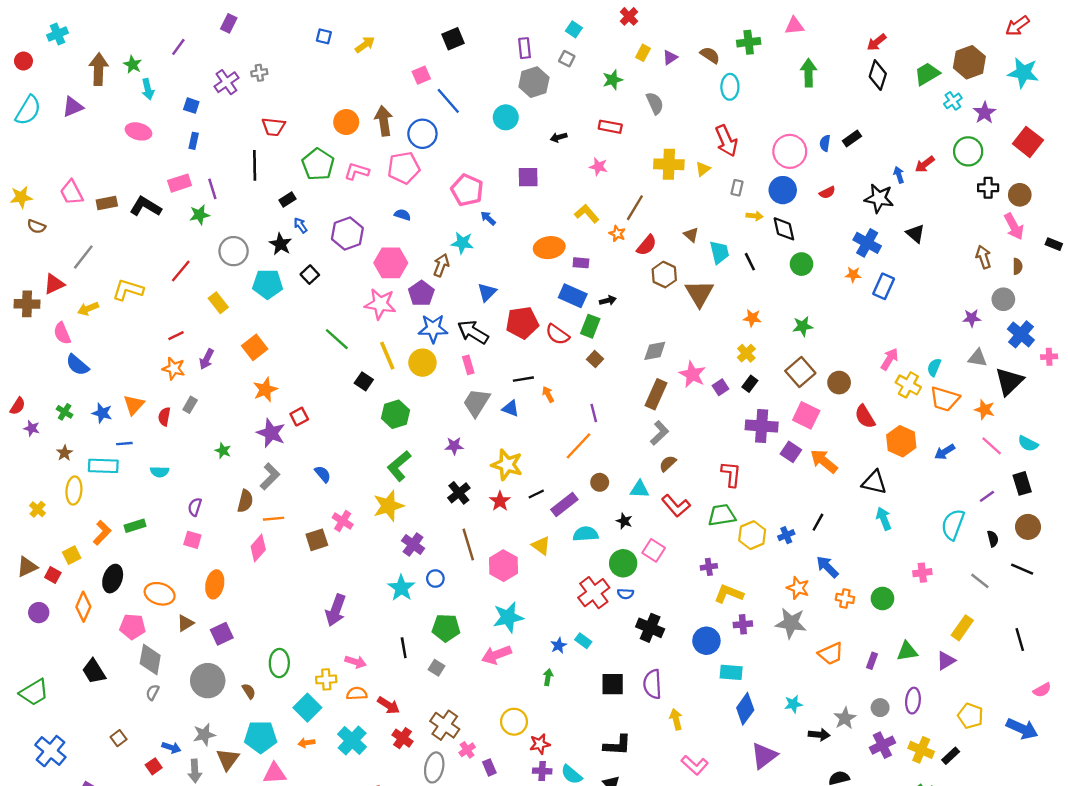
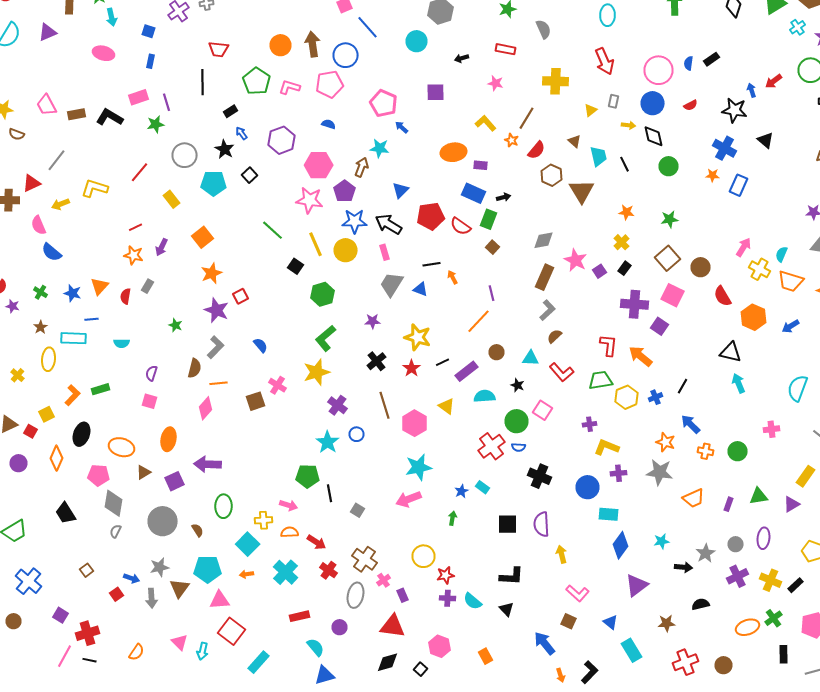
yellow triangle: (703, 169) -> (590, 110), moved
orange arrow: (824, 461) -> (640, 356), moved
purple arrow: (336, 610) -> (208, 464), moved, turned 72
green pentagon: (446, 628) -> (308, 476), moved

